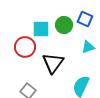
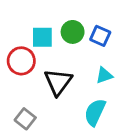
blue square: (85, 19) -> (100, 36), moved
cyan triangle: (88, 47) -> (104, 75), moved

